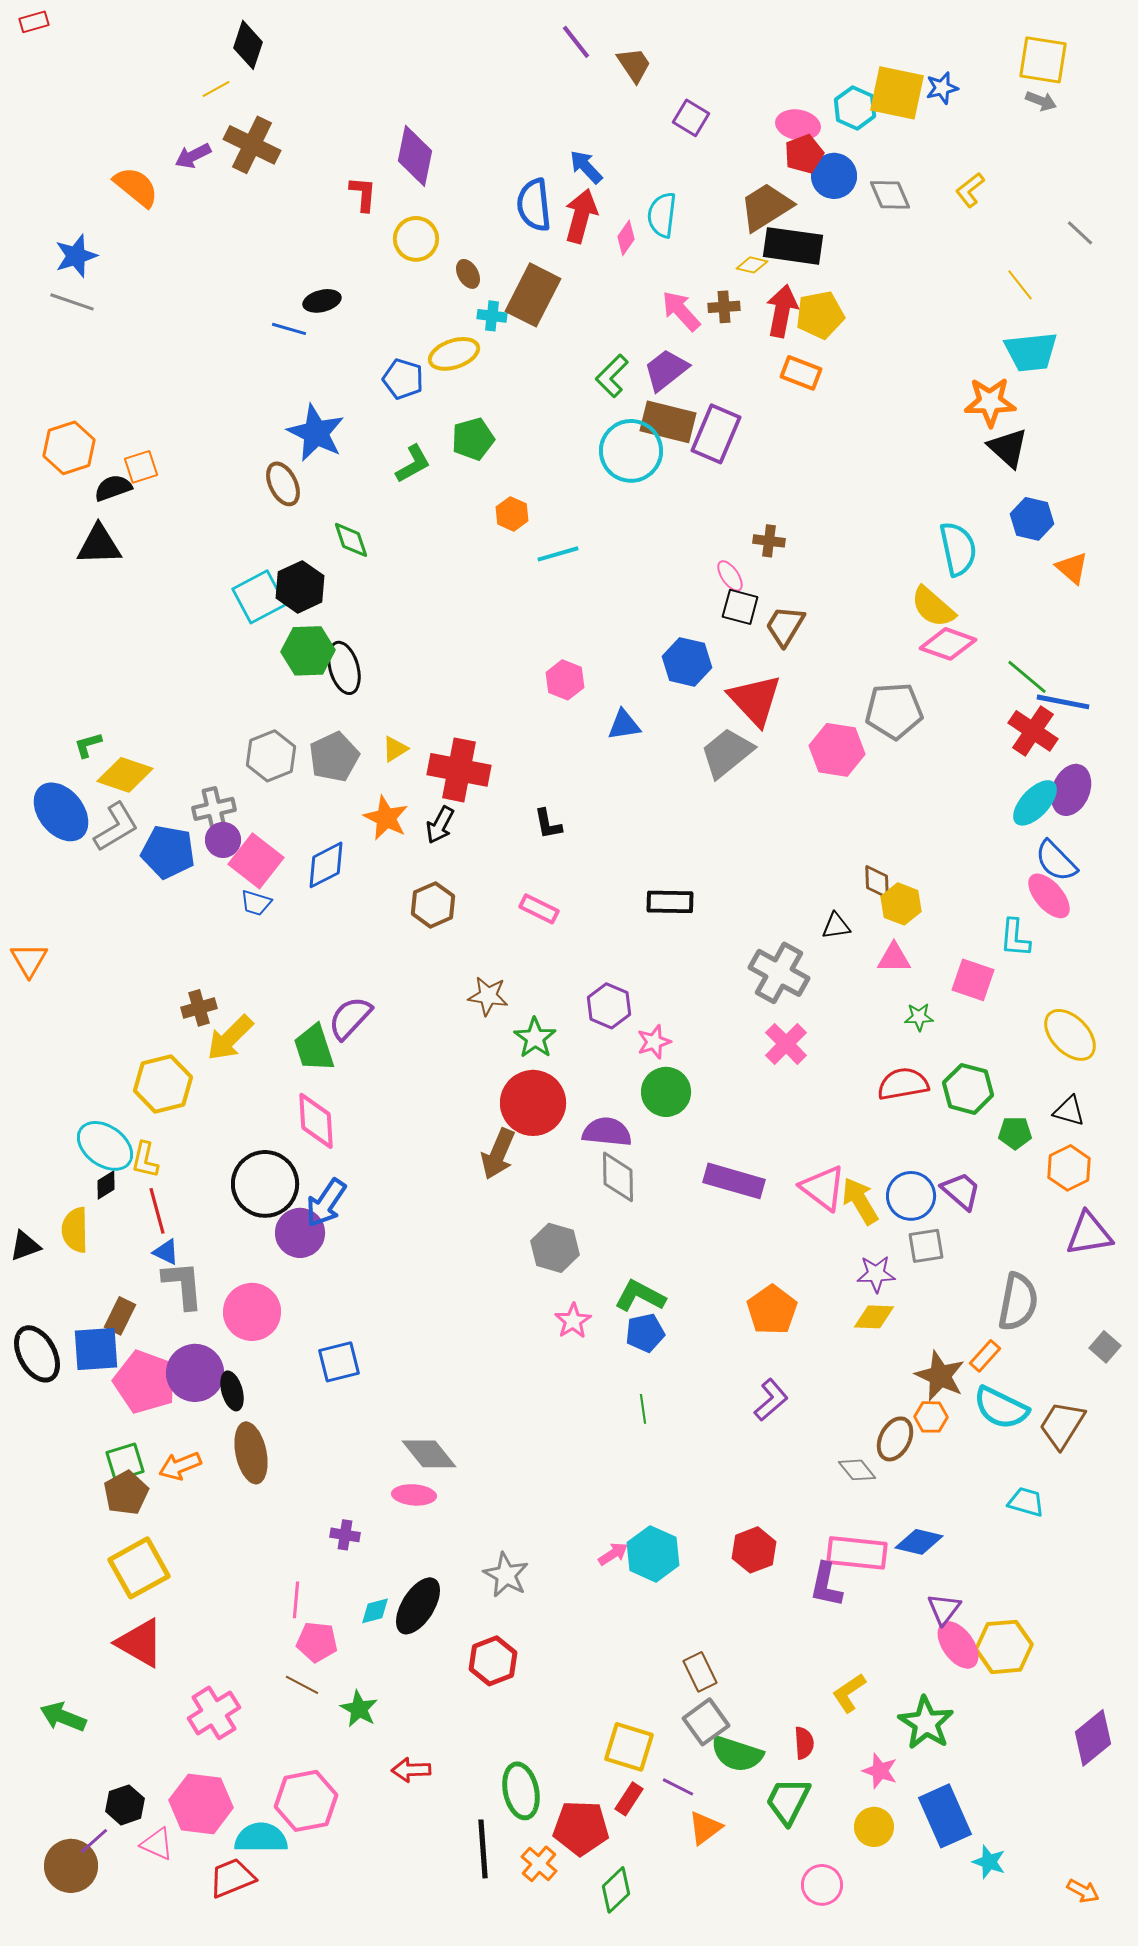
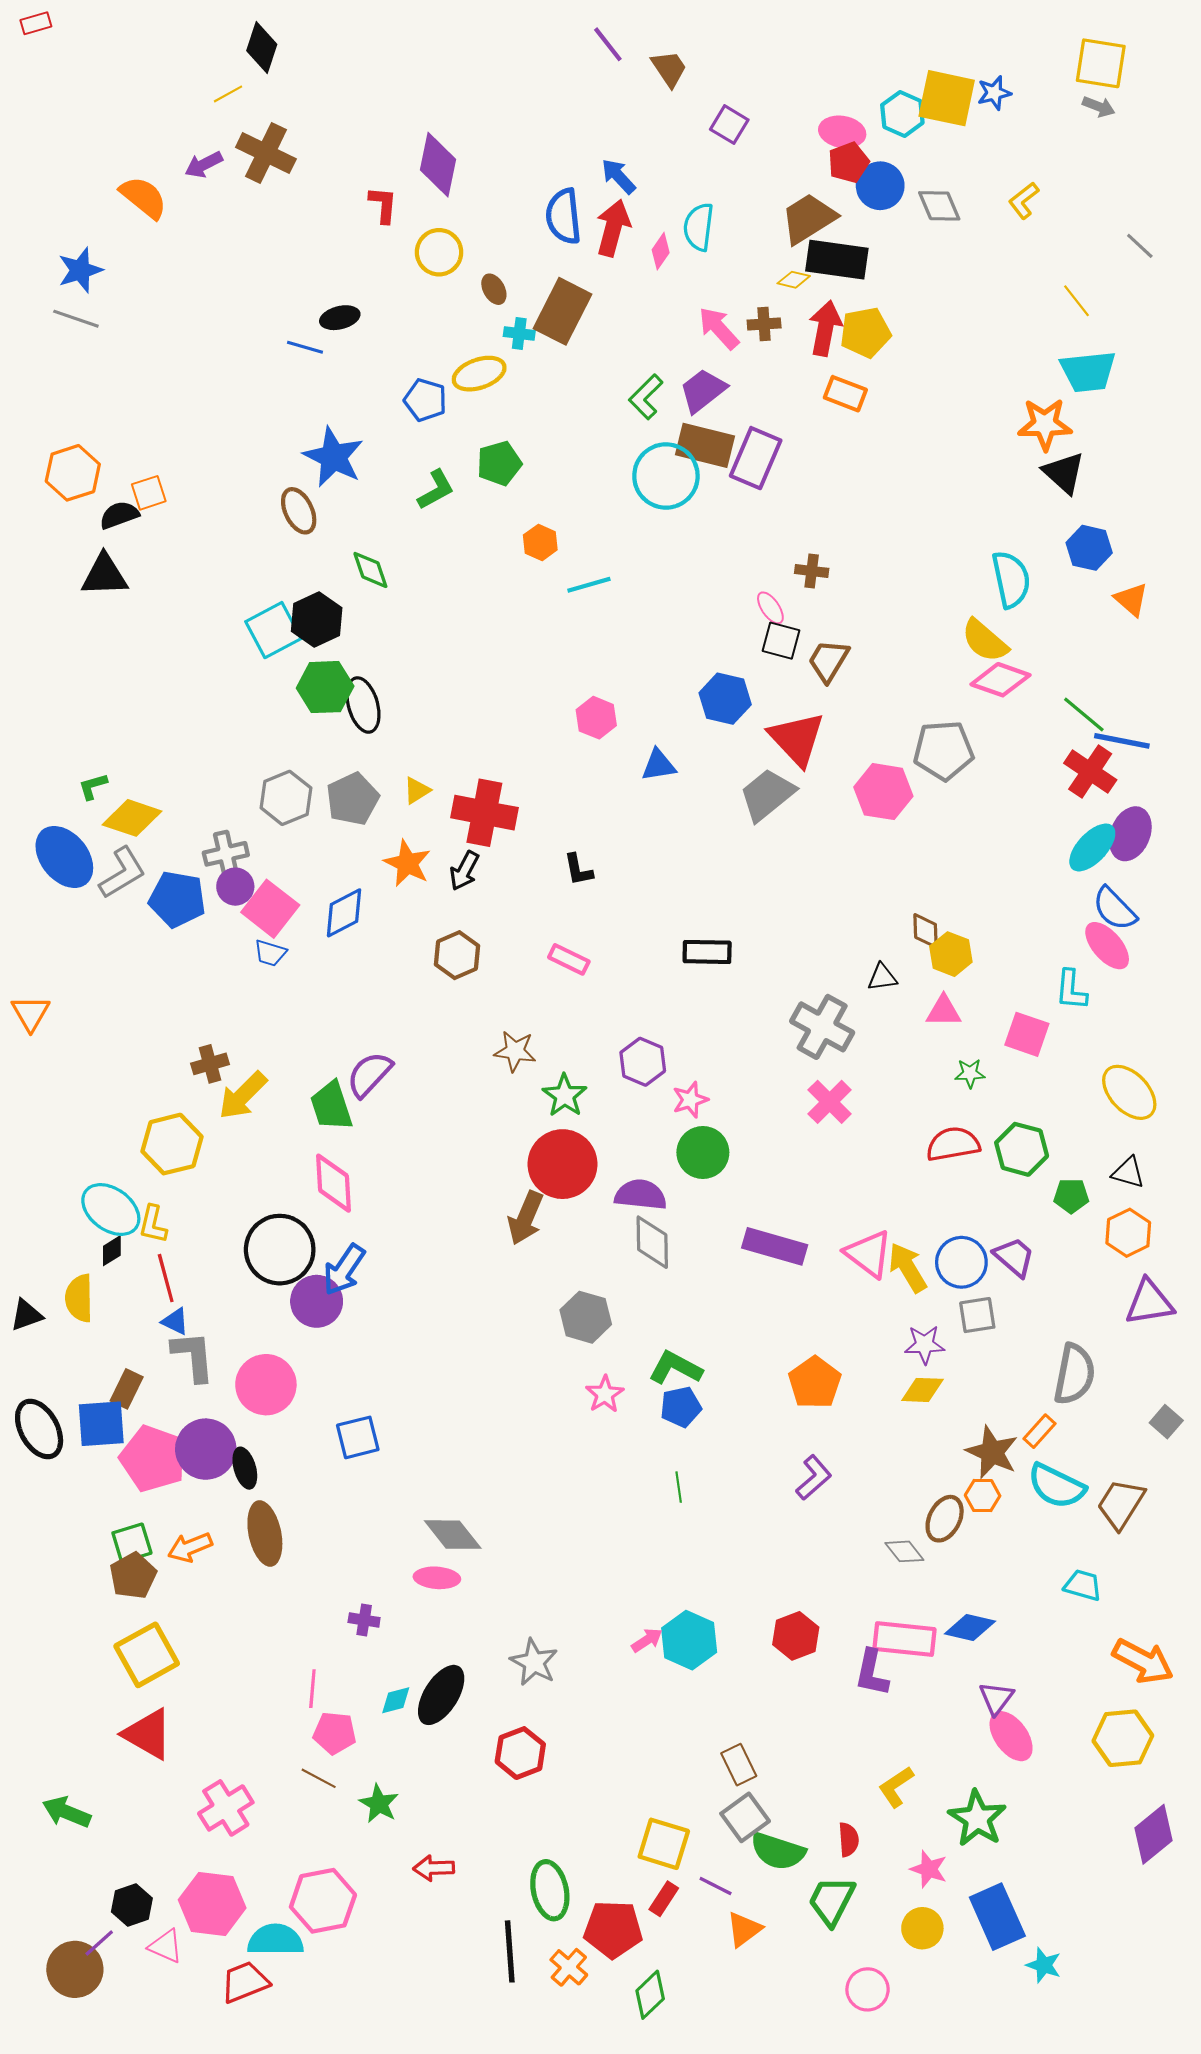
yellow hexagon: (1004, 1647) -> (1123, 1738), moved
orange arrow: (1083, 1891) -> (1143, 1661), moved, size x1.8

